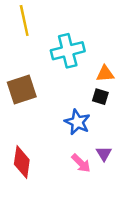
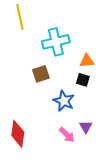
brown square: (22, 89) -> (41, 74), moved, size x0.7

